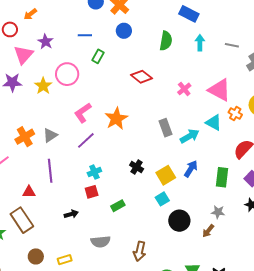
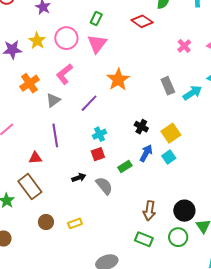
pink triangle: (23, 55) -> (97, 44), moved
red diamond: (141, 77) -> (142, 21), moved
yellow star: (43, 86) -> (37, 41), moved
pink L-shape: (83, 113) -> (64, 74), moved
orange cross: (25, 137) -> (30, 83), moved
blue arrow: (191, 169) -> (146, 153), moved
black circle: (179, 221) -> (184, 211), moved
gray semicircle: (101, 242) -> (104, 186), moved, turned -120

